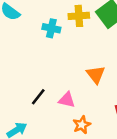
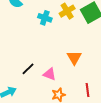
yellow cross: (79, 16) -> (67, 11), turned -35

